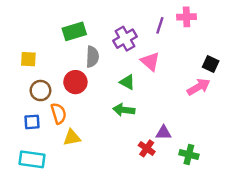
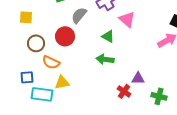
gray semicircle: (92, 57) -> (79, 15), turned -144
orange semicircle: (59, 113) -> (51, 62), turned 132
blue square: (32, 122) -> (27, 77), moved
cyan rectangle: (32, 159) -> (42, 94), moved

